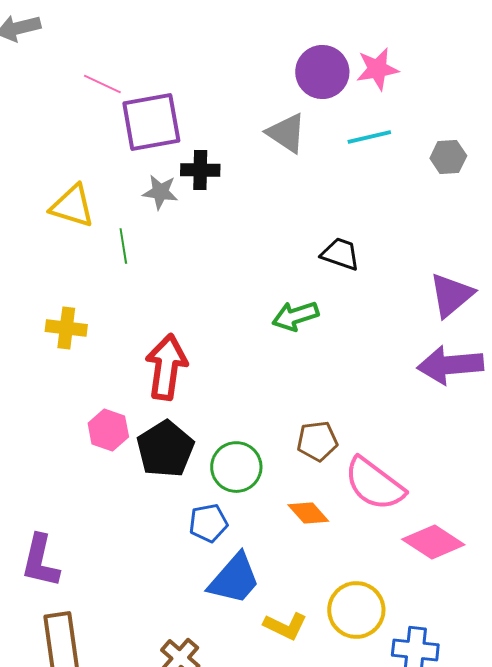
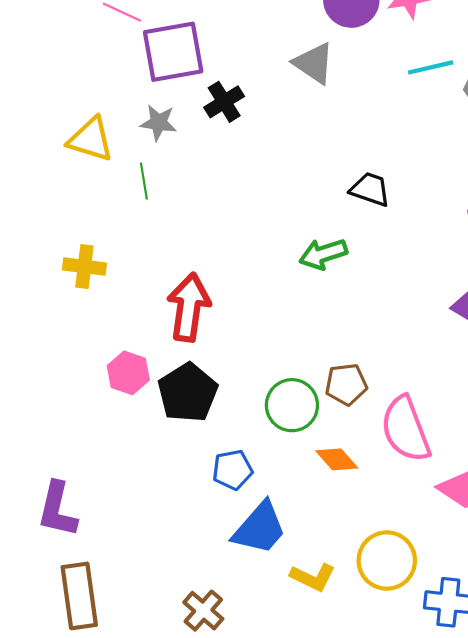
cyan line: (369, 137) -> (431, 67), moved
black cross: (200, 170) -> (224, 102), turned -33
gray star: (160, 192) -> (158, 123), moved
green circle: (236, 467) -> (292, 405), moved
pink semicircle: (374, 484) -> (406, 429), turned 32

